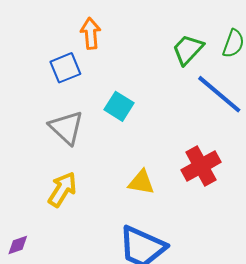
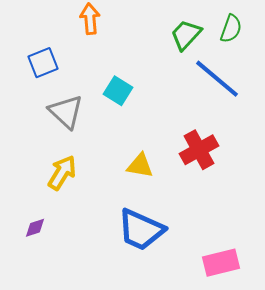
blue square: (65, 68) -> (43, 63), moved
purple diamond: (18, 245) -> (35, 228), moved

